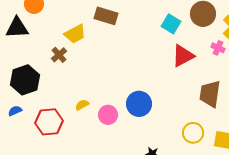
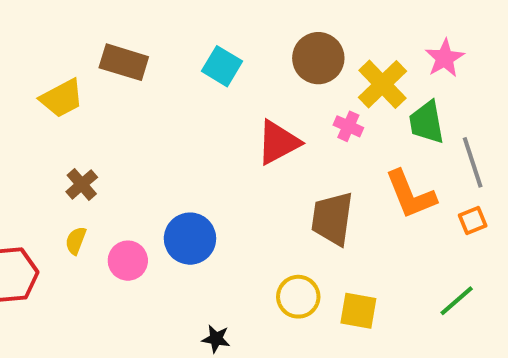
cyan square: (171, 24) -> (222, 66), moved
brown cross: (59, 55) -> (82, 184), moved
yellow semicircle: (82, 105) -> (76, 241), turned -40

